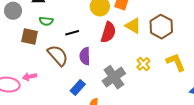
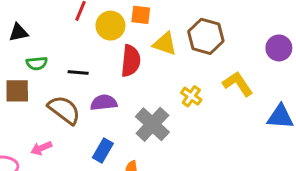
black line: (72, 33) -> (78, 72), turned 32
purple semicircle: (85, 56) -> (104, 103), turned 96
pink arrow: (30, 77) -> (41, 148), moved

